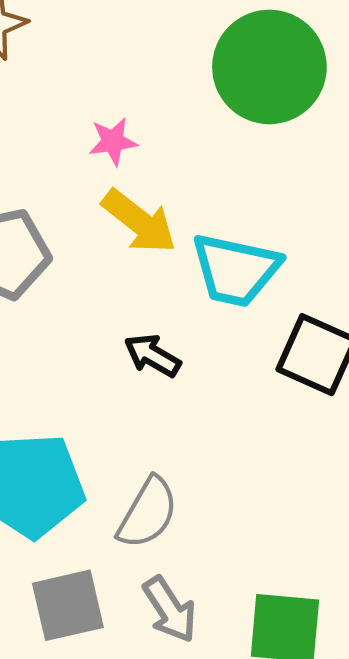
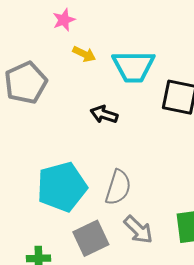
yellow arrow: (139, 221) -> (84, 54), size x0.6

